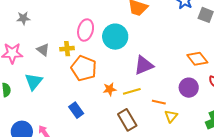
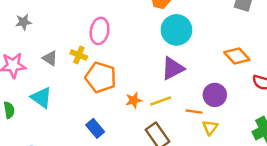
cyan circle: (115, 37) -> (176, 30), moved
yellow cross: (67, 49) -> (79, 55), turned 32
cyan triangle: (34, 82) -> (41, 98), turned -30
purple circle: (189, 88) -> (215, 95), moved

